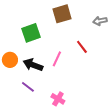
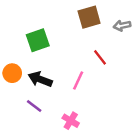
brown square: (62, 14) -> (89, 17), moved
pink line: (57, 59) -> (78, 80), moved

